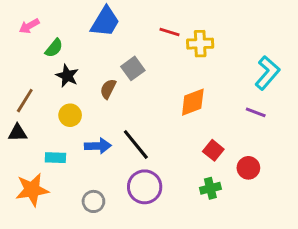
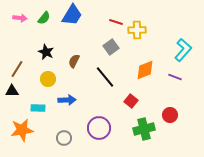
pink arrow: (29, 26) -> (20, 18), turned -144
green semicircle: (54, 48) -> (44, 18), moved
gray square: (133, 68) -> (111, 47), moved
orange diamond: (193, 102) -> (145, 70), moved
black line: (136, 144) -> (105, 77), moved
red square: (213, 150) -> (131, 101), moved
green cross: (210, 188) -> (144, 129), size x1.5

